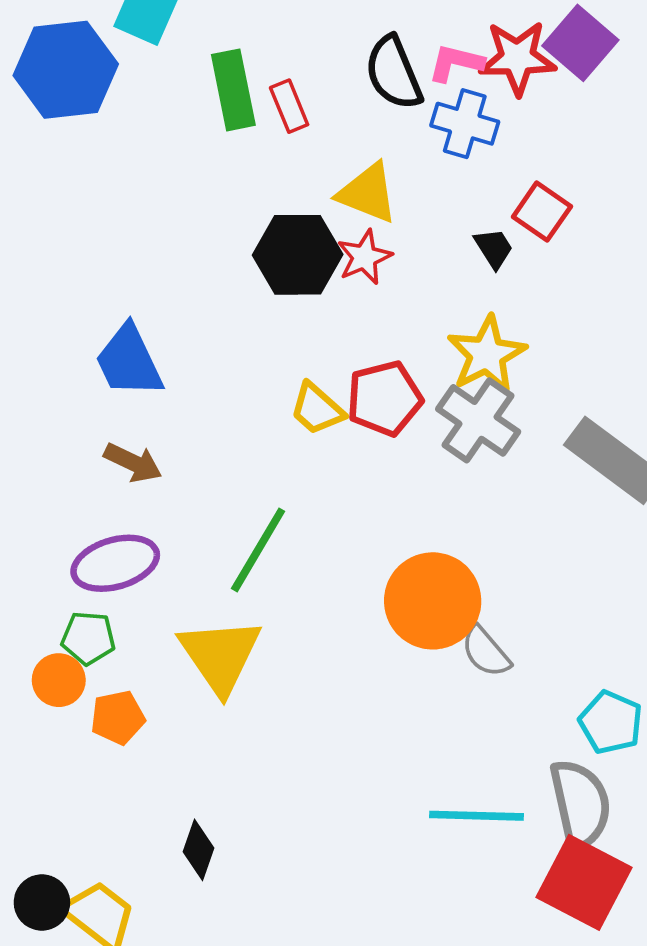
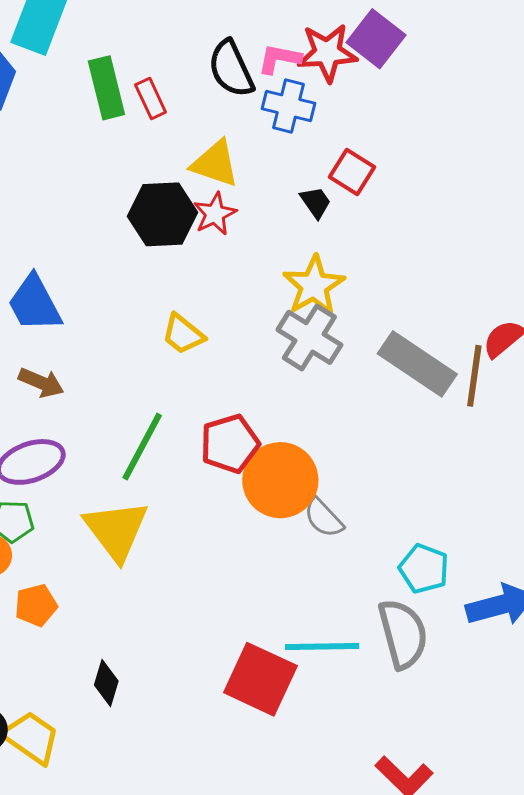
red pentagon: (384, 398) -> (230, 444), moved
orange pentagon: (118, 717) -> (36, 605), moved
red square: (584, 882) -> (260, 679), moved

